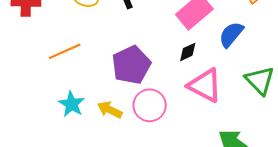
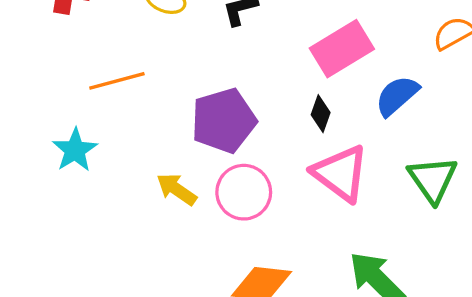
black diamond: (188, 52) -> (321, 114), turned -55
cyan star: (72, 104) -> (75, 150), moved

